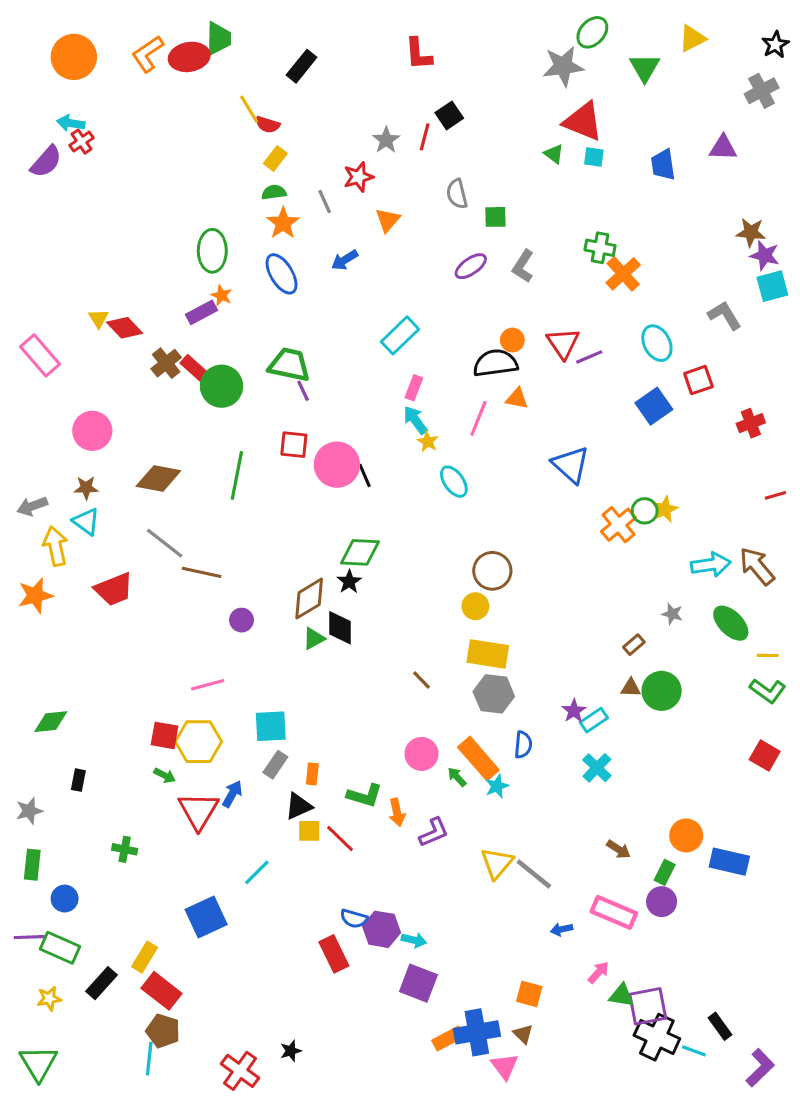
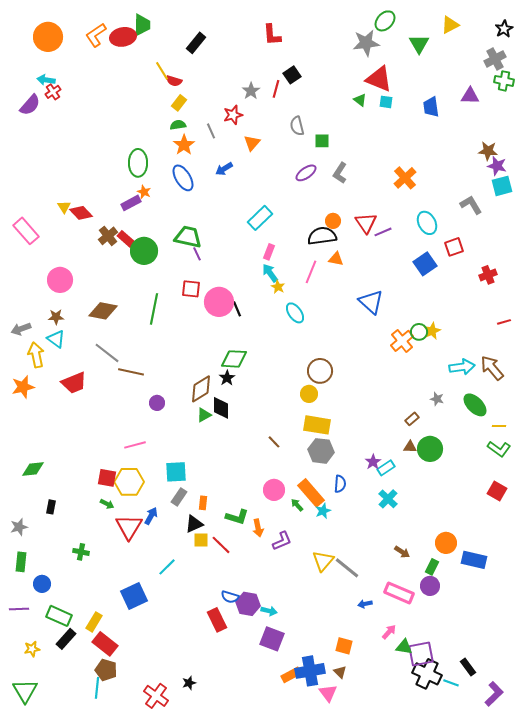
green cross: (600, 248) -> (504, 81), moved
green rectangle: (60, 948) -> (59, 616), moved

